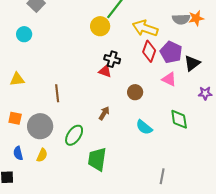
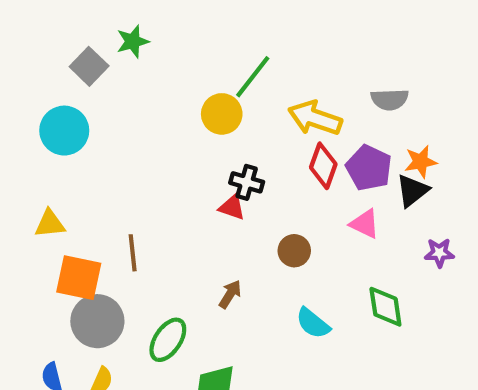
orange star: (196, 18) -> (421, 162), moved
cyan circle: (24, 34) -> (64, 131), size x1.5
orange square: (15, 118) -> (79, 278), moved, size x1.6

